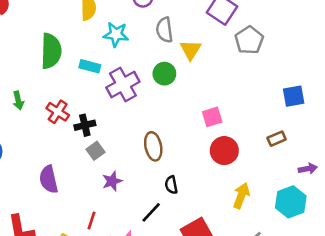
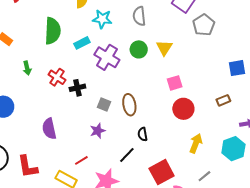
yellow triangle: (191, 50) -> (164, 48), moved
cyan rectangle: (90, 66) -> (82, 43), turned -42
purple cross: (123, 85) -> (107, 57), turned -30
gray square: (96, 151) -> (104, 104), moved, turned -32
red line: (91, 220) -> (81, 160), turned 40

